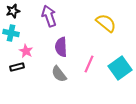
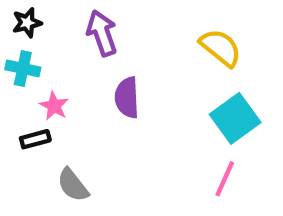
pink line: (89, 64) -> (225, 179), moved
cyan square: (120, 68) -> (235, 118), moved
gray semicircle: (59, 74) -> (73, 185), moved

